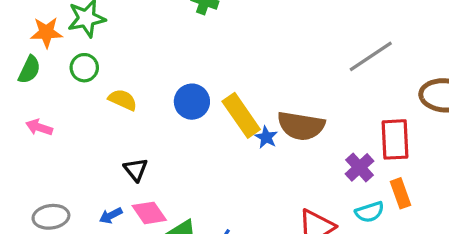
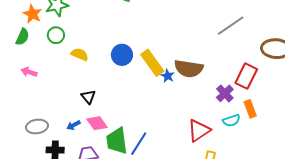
orange star: (46, 32) -> (32, 14), turned 30
red rectangle: (395, 139) -> (246, 76), turned 30

